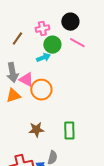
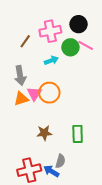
pink cross: (42, 29) -> (50, 31), size x1.5
green circle: (52, 45) -> (70, 47), moved
pink triangle: (26, 80) -> (34, 94), moved, turned 35

